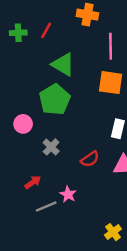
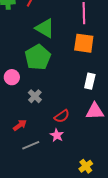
red semicircle: (90, 159) -> (62, 116), moved
pink star: (68, 194) -> (57, 135), moved

